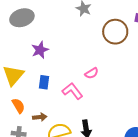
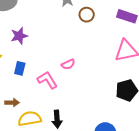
brown circle: (115, 32) -> (87, 15), moved, size x0.6

